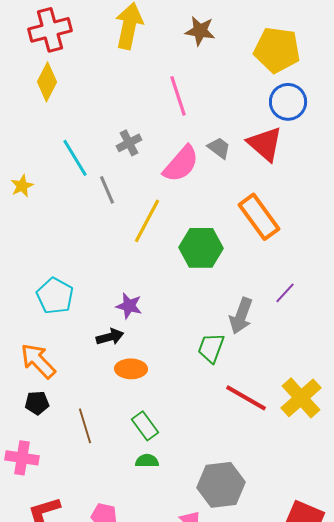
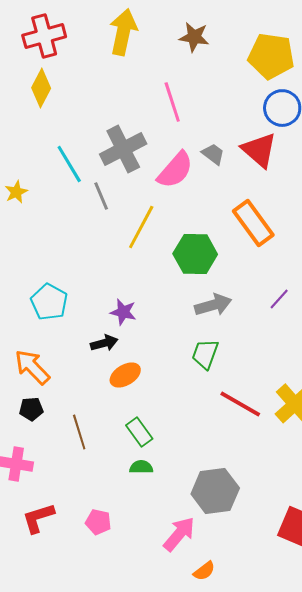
gray cross: (129, 143) -> (123, 149), size x1.8
gray arrow: (241, 316) -> (213, 305), moved, turned -126
orange ellipse: (131, 369) -> (125, 375), turned -32

